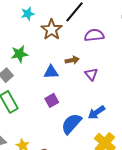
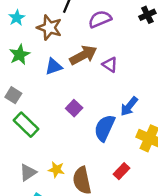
green star: (19, 54) -> (20, 55), moved
brown arrow: (72, 60) -> (83, 55), size x1.6
blue triangle: (51, 72) -> (54, 67), moved

